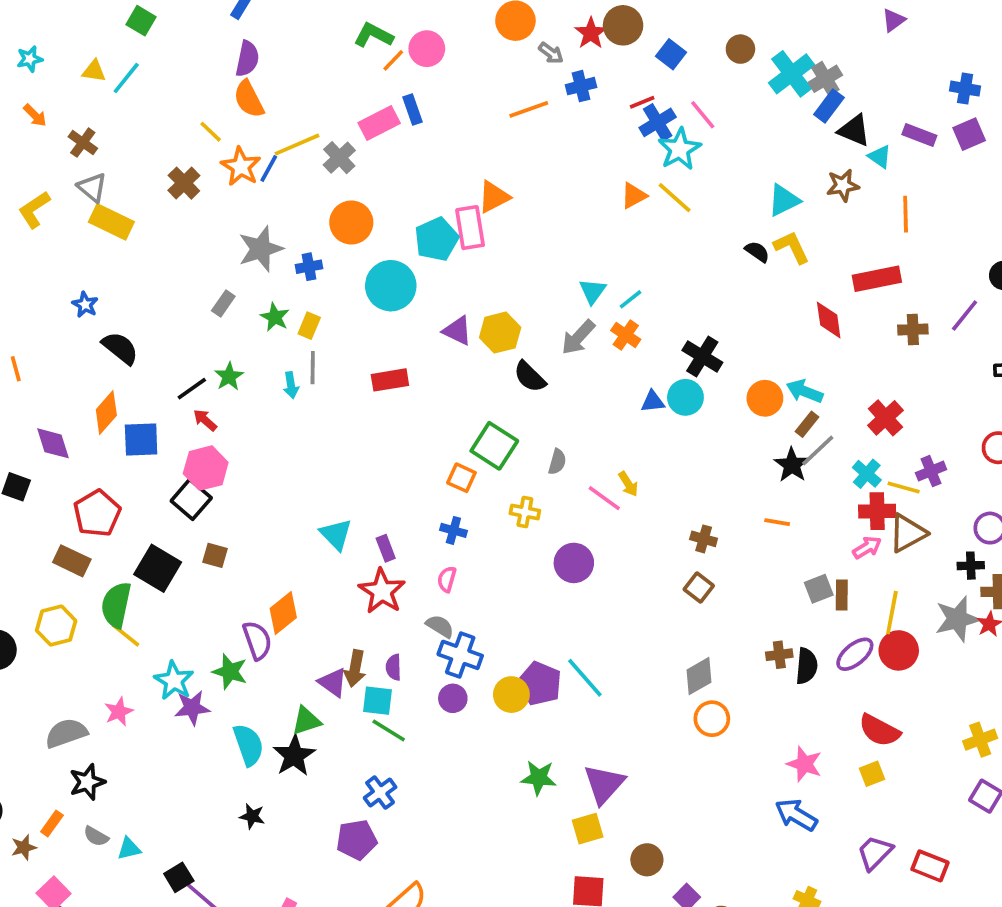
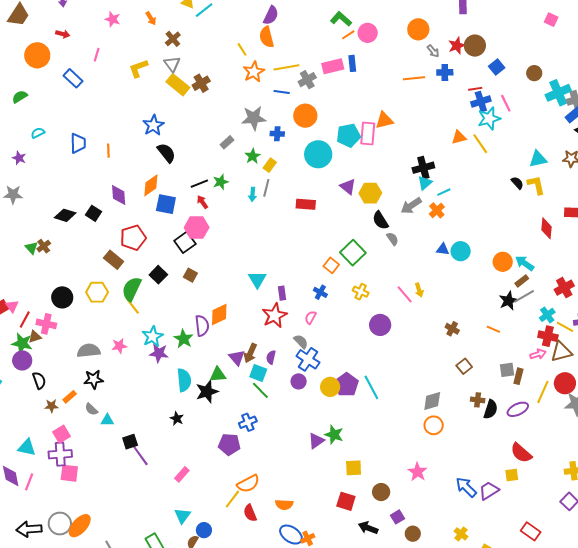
blue line: (269, 169) -> (282, 92), moved, turned 56
brown cross: (184, 183) -> (201, 83), moved
blue star: (85, 305) -> (153, 125), size x1.5
black cross: (702, 356) -> (423, 168), moved, turned 30
gray semicircle: (557, 462) -> (393, 239), moved, turned -64
black square: (158, 568) -> (158, 275), size x0.7
brown square: (699, 588) -> (464, 366), moved
red circle: (899, 650) -> (565, 383), moved
pink star: (804, 764) -> (417, 472), moved
purple triangle: (604, 784) -> (316, 441), moved, size x0.7
purple trapezoid: (875, 853) -> (489, 491), moved

